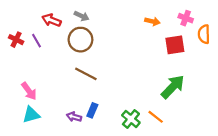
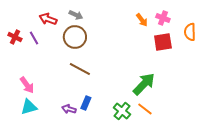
pink cross: (186, 18) -> (163, 18), moved
orange arrow: (152, 21) -> (142, 20), turned 40
green arrow: (173, 87) -> (144, 84), moved

